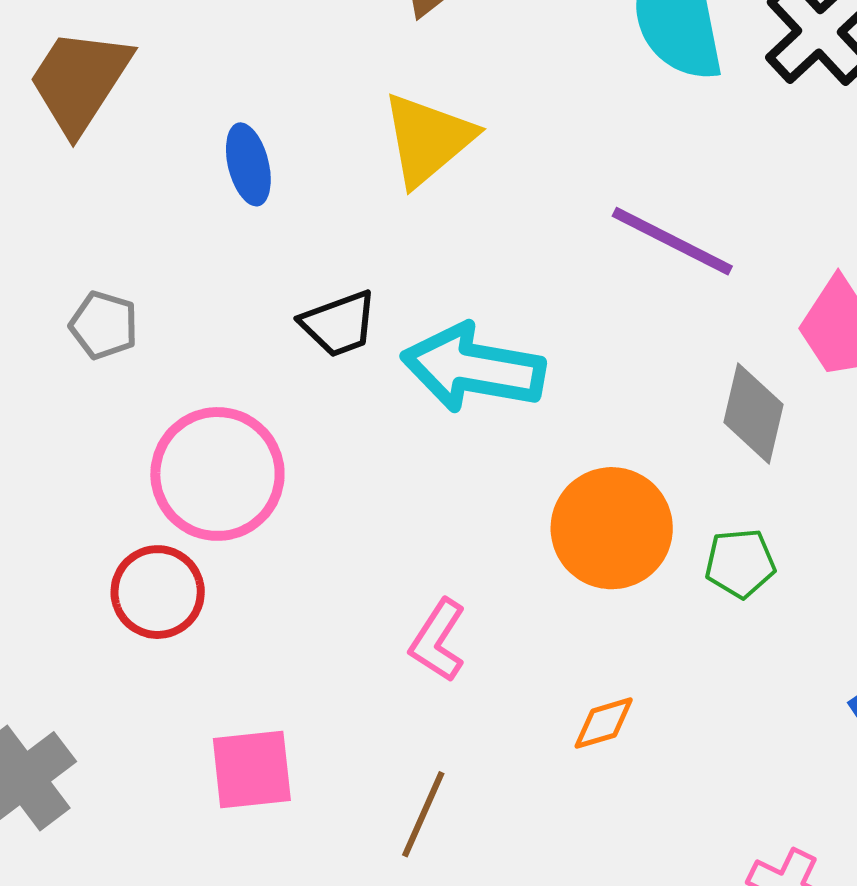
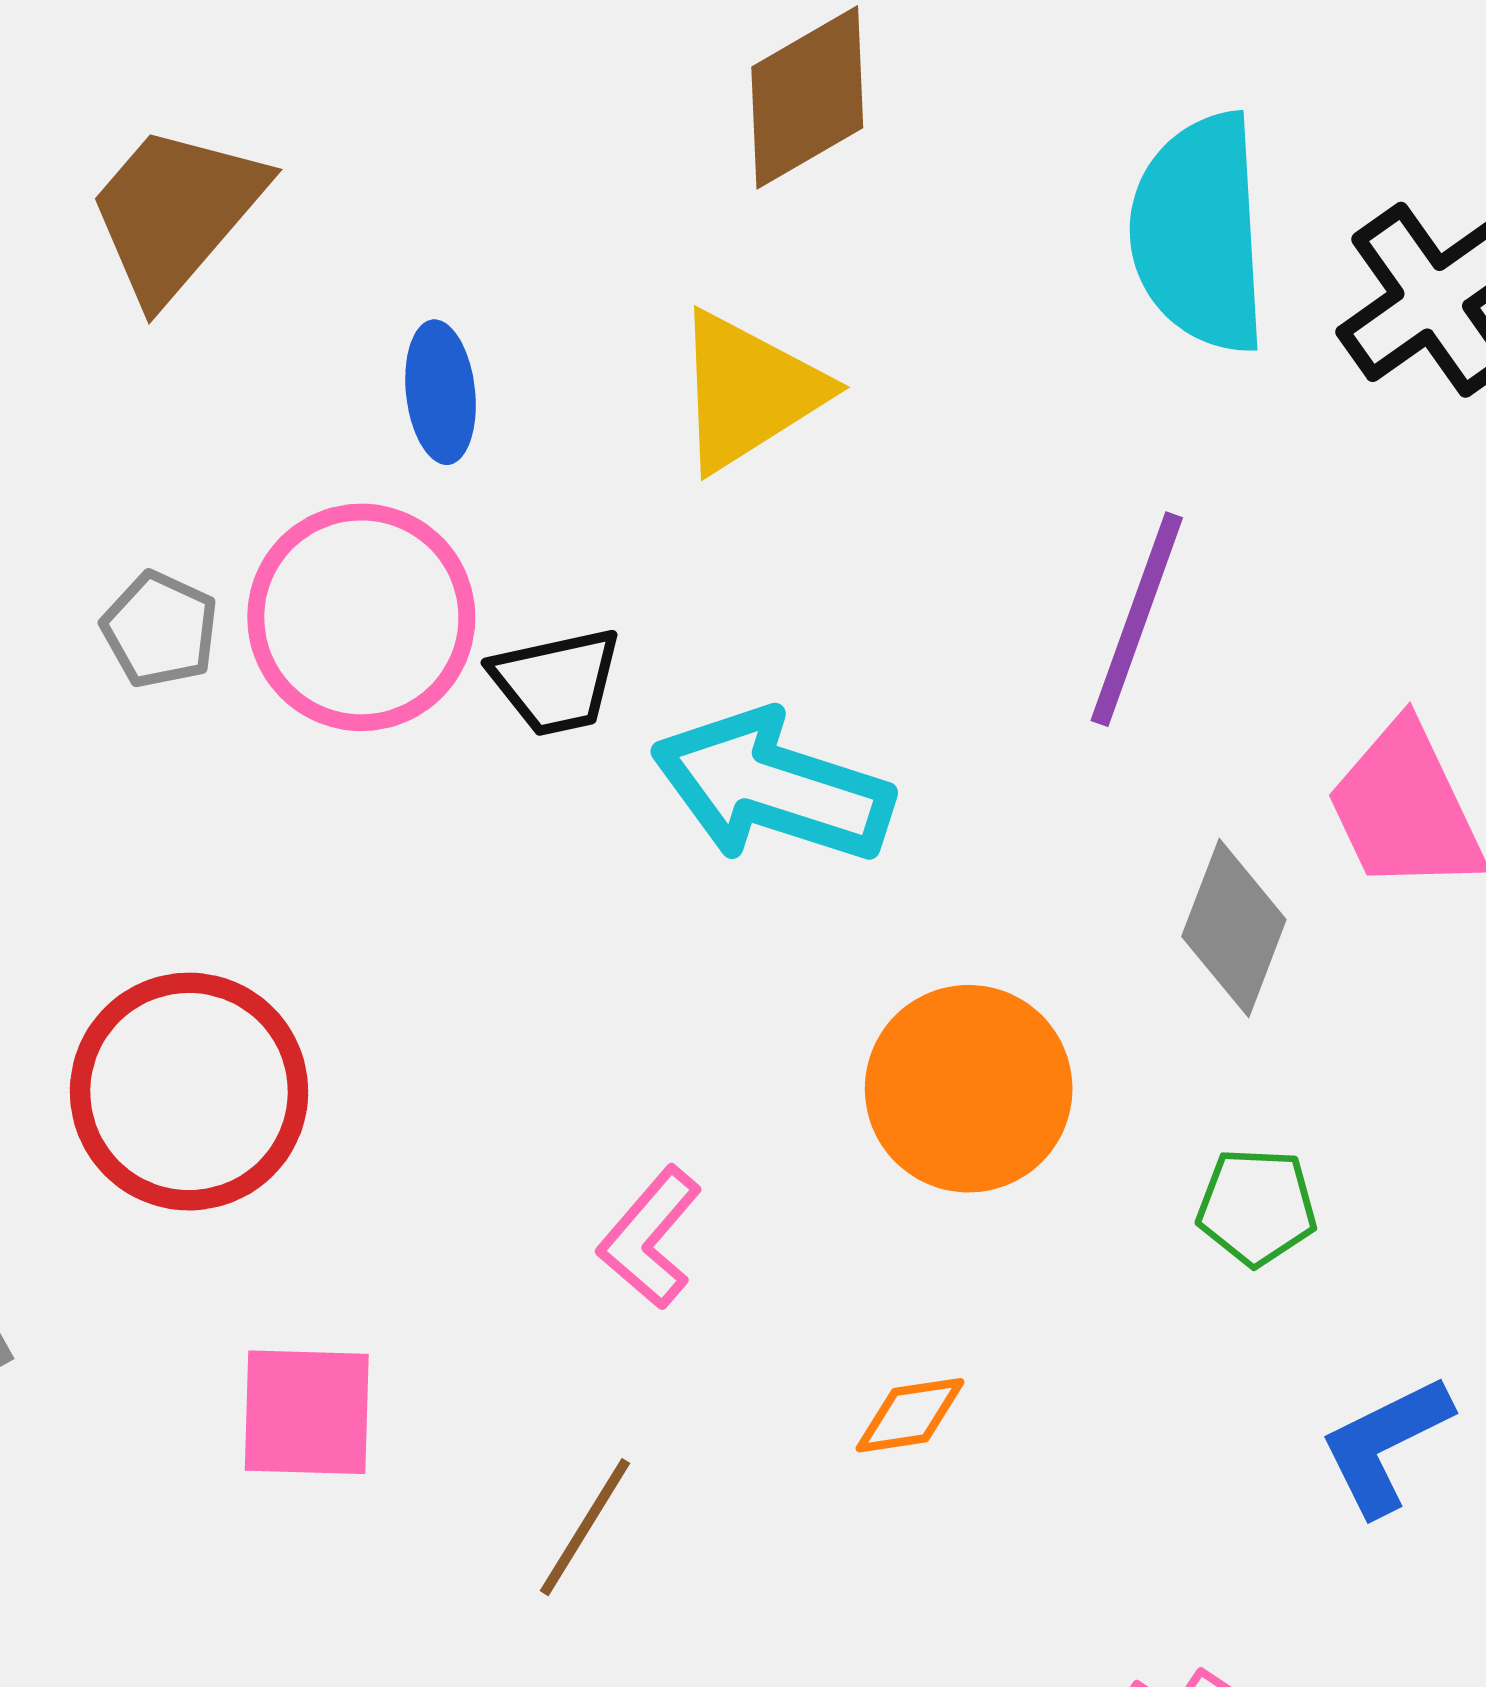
purple line: (672, 241) -> (1137, 619), turned 75
pink circle: (217, 474) -> (361, 617), moved
green pentagon: (740, 563) -> (1257, 1207), moved
red circle: (158, 592) -> (189, 1092), size x1.5

